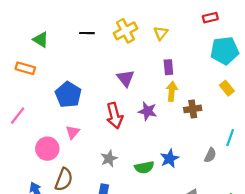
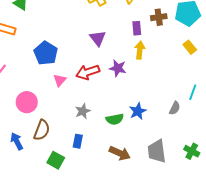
brown cross: (193, 109) -> (159, 17), moved
red arrow: (114, 116) -> (88, 72), turned 85
pink triangle: (73, 132) -> (60, 80), moved

